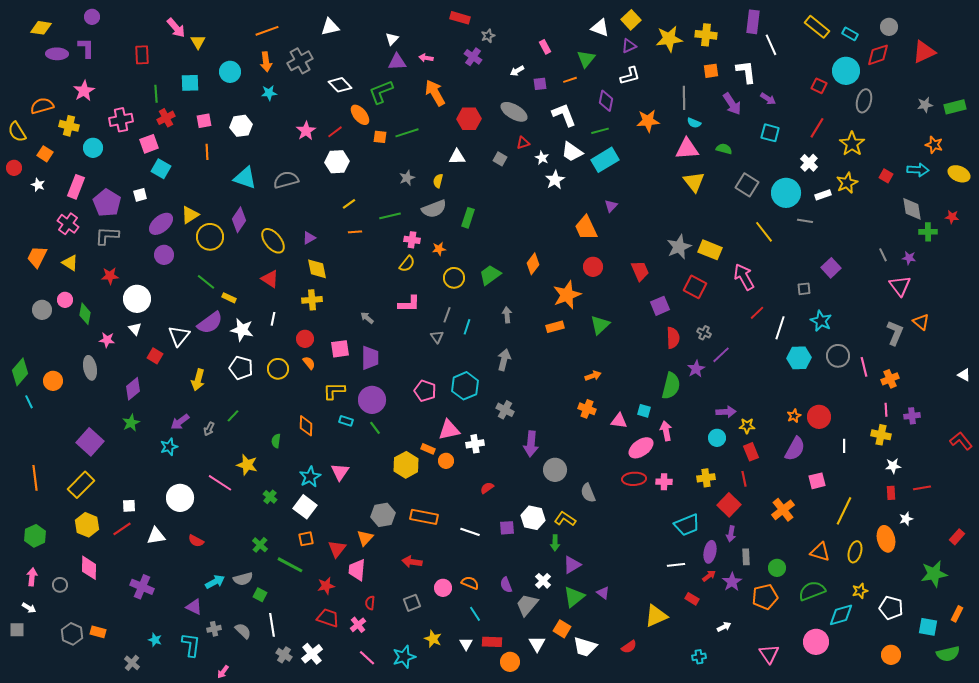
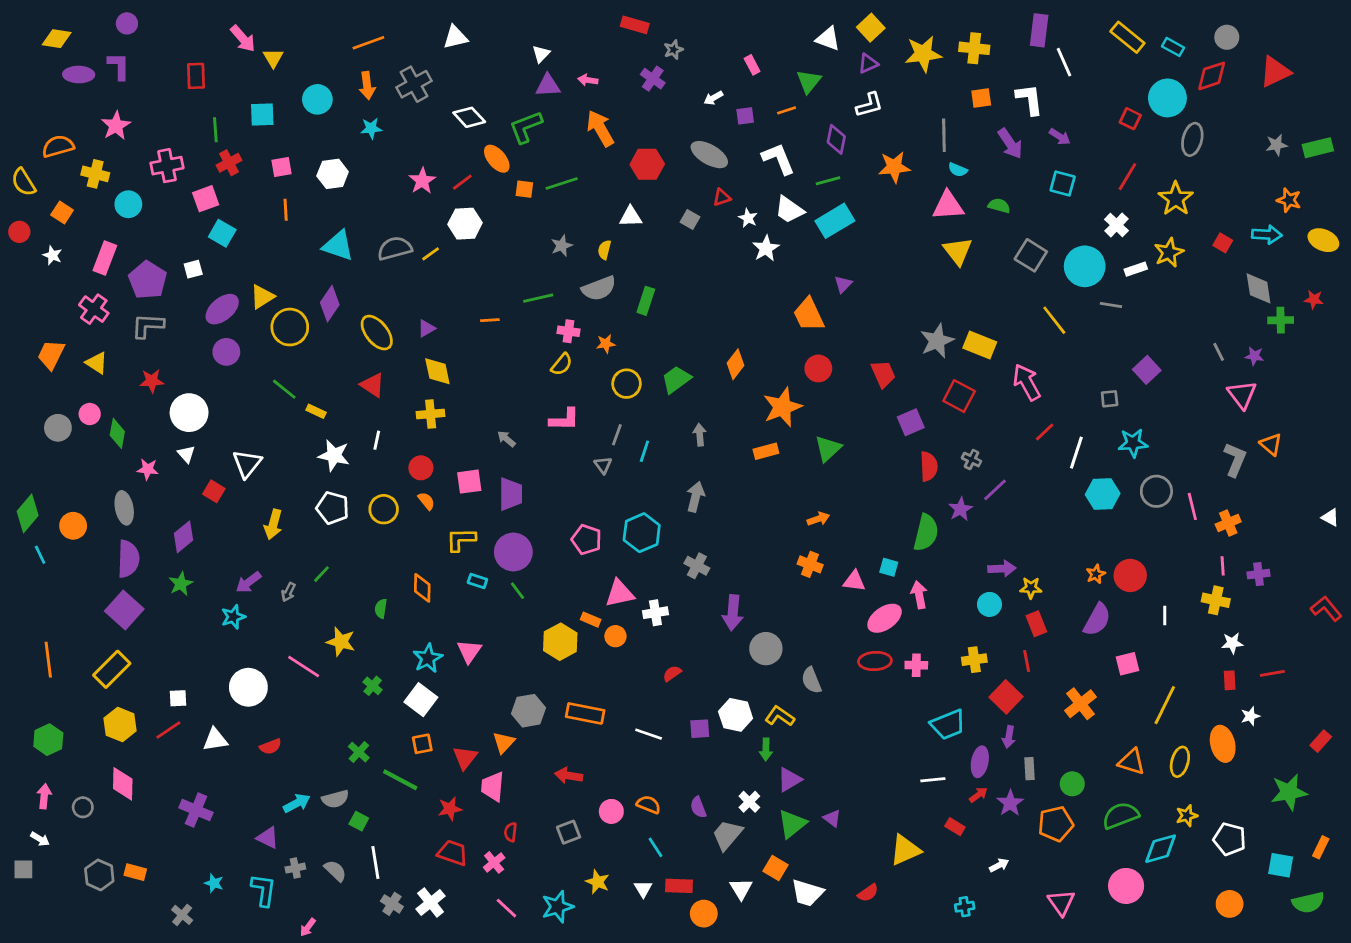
yellow line: (349, 204) -> (431, 254), moved
cyan star: (821, 321) -> (1133, 443), turned -30
purple semicircle: (210, 323) -> (128, 559), moved, turned -52
red semicircle: (196, 541) -> (270, 747), turned -49

